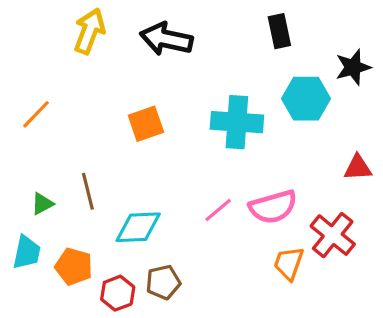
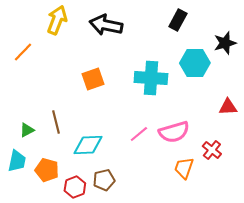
black rectangle: (279, 31) -> (178, 20), turned 40
orange line: (36, 114) -> (23, 52), moved
red cross: (333, 235) -> (212, 150), size x0.7

